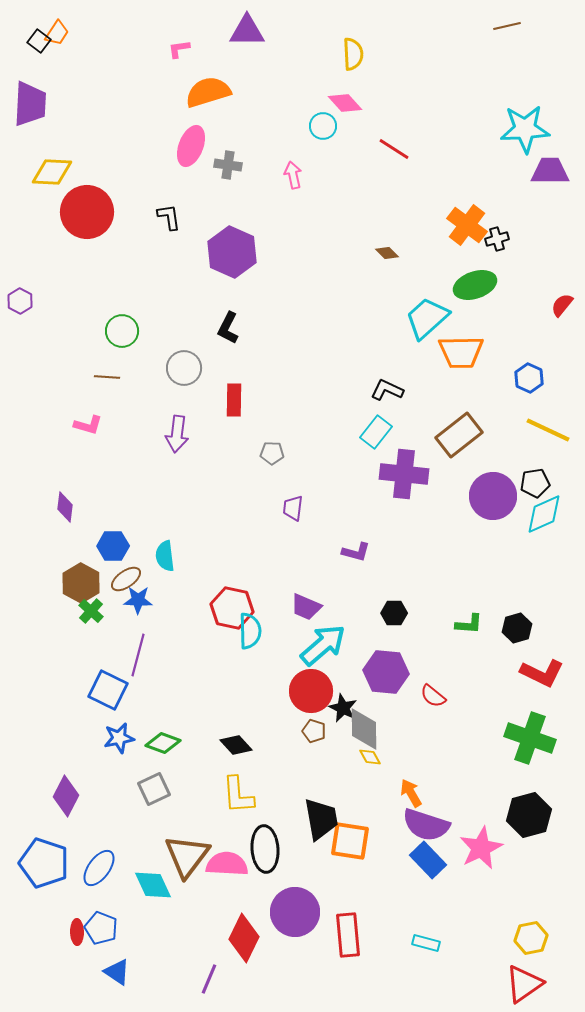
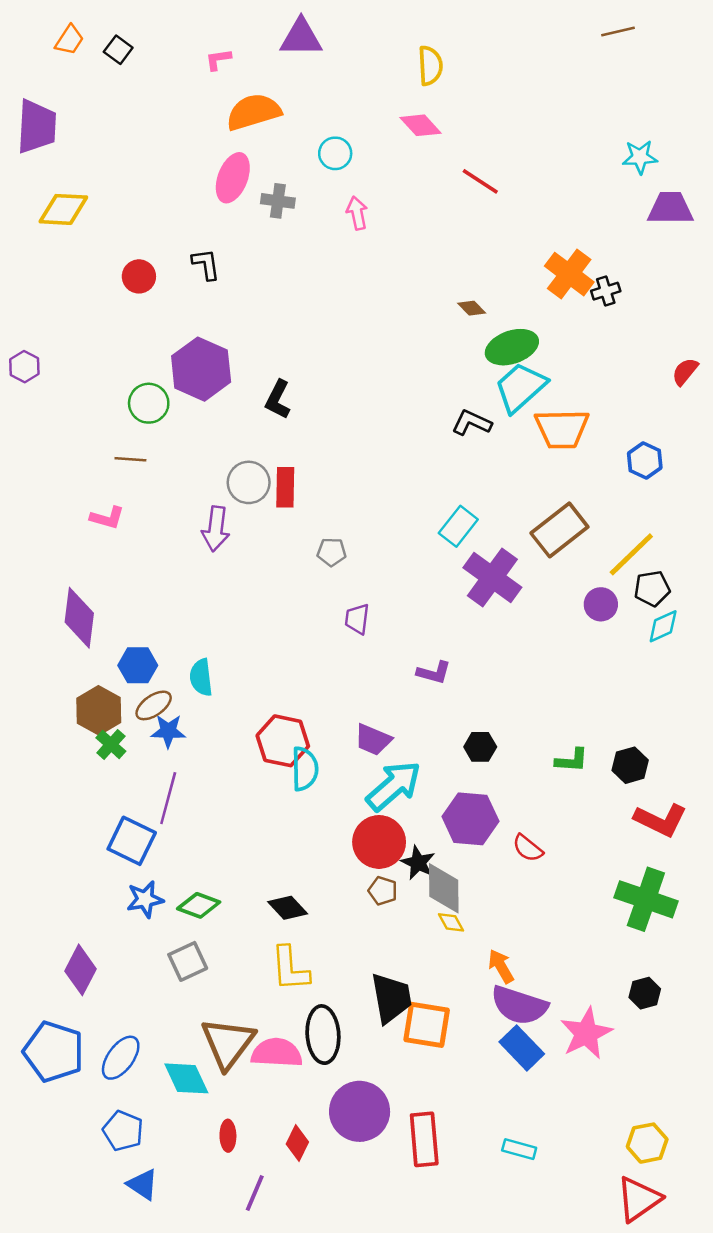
black square: (39, 41) -> (118, 50), moved
cyan circle: (323, 126) -> (335, 153), moved
cyan star: (525, 129) -> (640, 157), size x0.6
red circle: (87, 212) -> (139, 276), moved, size x0.5
purple hexagon: (232, 252) -> (201, 369), moved
green ellipse: (475, 285) -> (512, 347), moved
gray circle: (184, 368) -> (249, 482), moved
black L-shape: (387, 390) -> (472, 423), moved
yellow line: (548, 430) -> (631, 554), moved, turned -69
purple cross: (404, 474) -> (492, 577), turned 30
purple circle: (493, 496) -> (601, 604), size x0.6
purple diamond: (65, 507) -> (79, 618), size x1.6
cyan diamond: (544, 514) -> (663, 626), size x0.7
black hexagon: (529, 815) -> (645, 993), size x0.6
red ellipse: (77, 932) -> (228, 1136), moved
red diamond: (244, 938) -> (297, 1143), size x0.6

